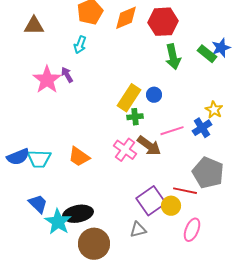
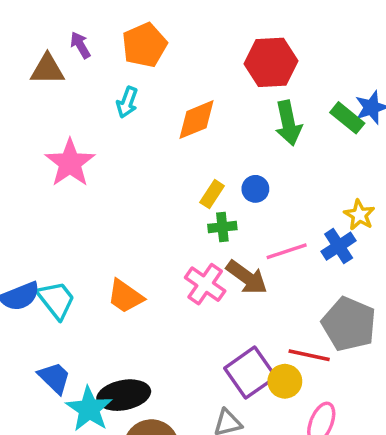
orange diamond: (126, 18) -> (196, 120), moved
purple arrow: (67, 75) -> (80, 45), moved
yellow rectangle: (129, 98) -> (212, 194), size x0.6
cyan trapezoid: (39, 159) -> (56, 300), turned -130

